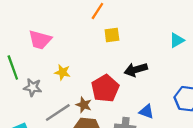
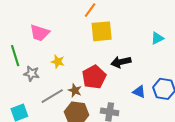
yellow square: (112, 35) -> (102, 31), size x1.6
blue triangle: (146, 112) -> (139, 92), moved

